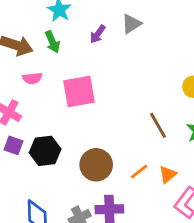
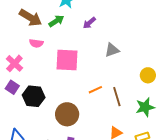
gray triangle: (131, 24) -> (112, 50), moved
green arrow: (52, 42) -> (56, 21), turned -112
orange line: (139, 171) -> (95, 90), moved

